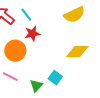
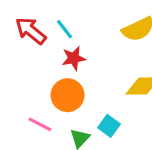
orange circle: (15, 51) -> (68, 95), moved

